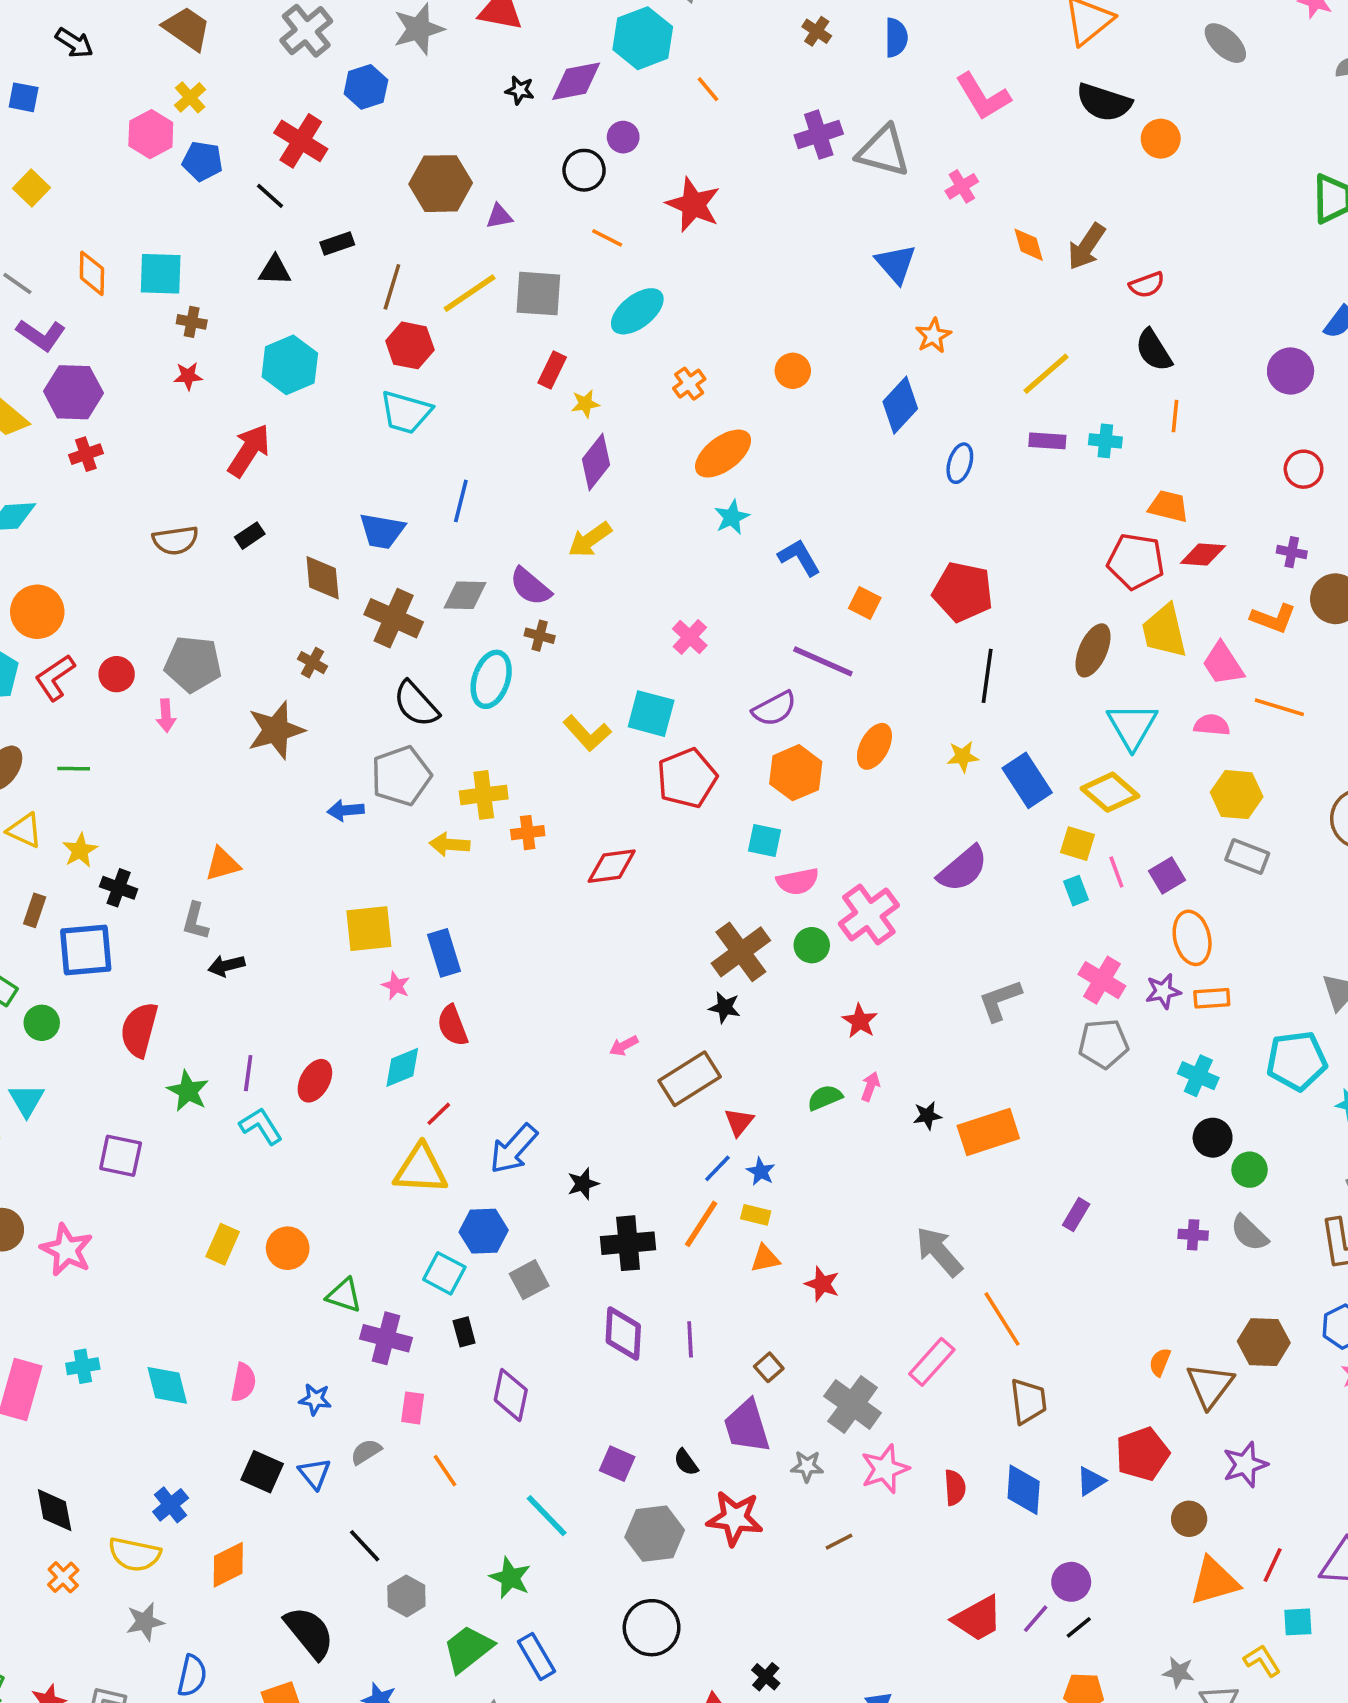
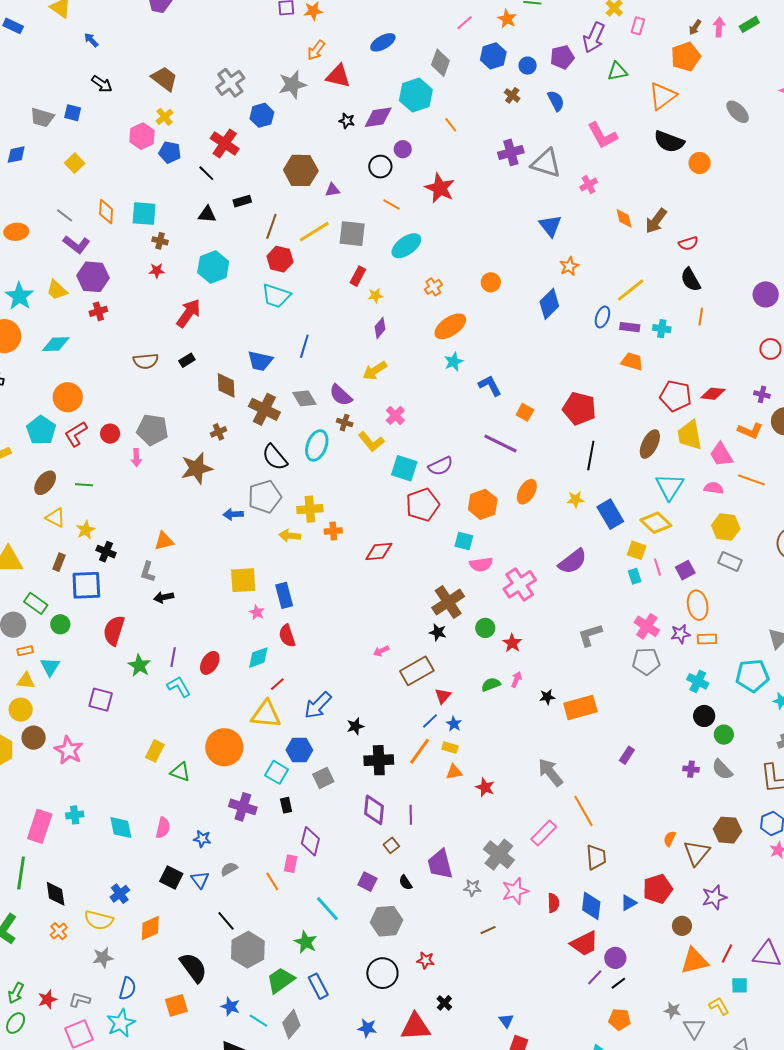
blue semicircle: (896, 38) -> (556, 101), turned -30
purple diamond: (596, 462) -> (380, 328), size x0.7
blue ellipse: (960, 463) -> (602, 317), moved
orange trapezoid: (1168, 506) -> (632, 361), moved
gray diamond: (465, 595) -> (304, 398), turned 55
pink cross: (690, 637) -> (395, 415), moved
brown cross: (312, 663) -> (219, 432), turned 35
purple semicircle: (774, 709) -> (441, 466), moved
yellow L-shape: (587, 733) -> (371, 442), moved
green circle: (812, 945) -> (485, 628), moved
orange circle: (288, 1248) -> (224, 747), moved, size x1.6
green triangle: (344, 1295) -> (180, 772), moved
brown square: (769, 1367) -> (391, 845), moved
pink rectangle: (413, 1408) -> (291, 864), moved
red star: (735, 1518) -> (426, 960), moved, size x0.6
gray hexagon: (406, 1596) -> (248, 950), size x1.6
red trapezoid: (978, 1619) -> (584, 943), moved

